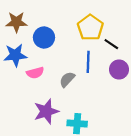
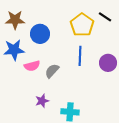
black line: (111, 44) -> (105, 17), moved
gray semicircle: (67, 79) -> (52, 71), moved
purple star: (46, 111) -> (42, 101), size x0.6

